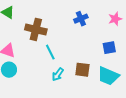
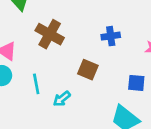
cyan line: (50, 52) -> (36, 84), moved
brown square: (82, 70) -> (88, 70), moved

